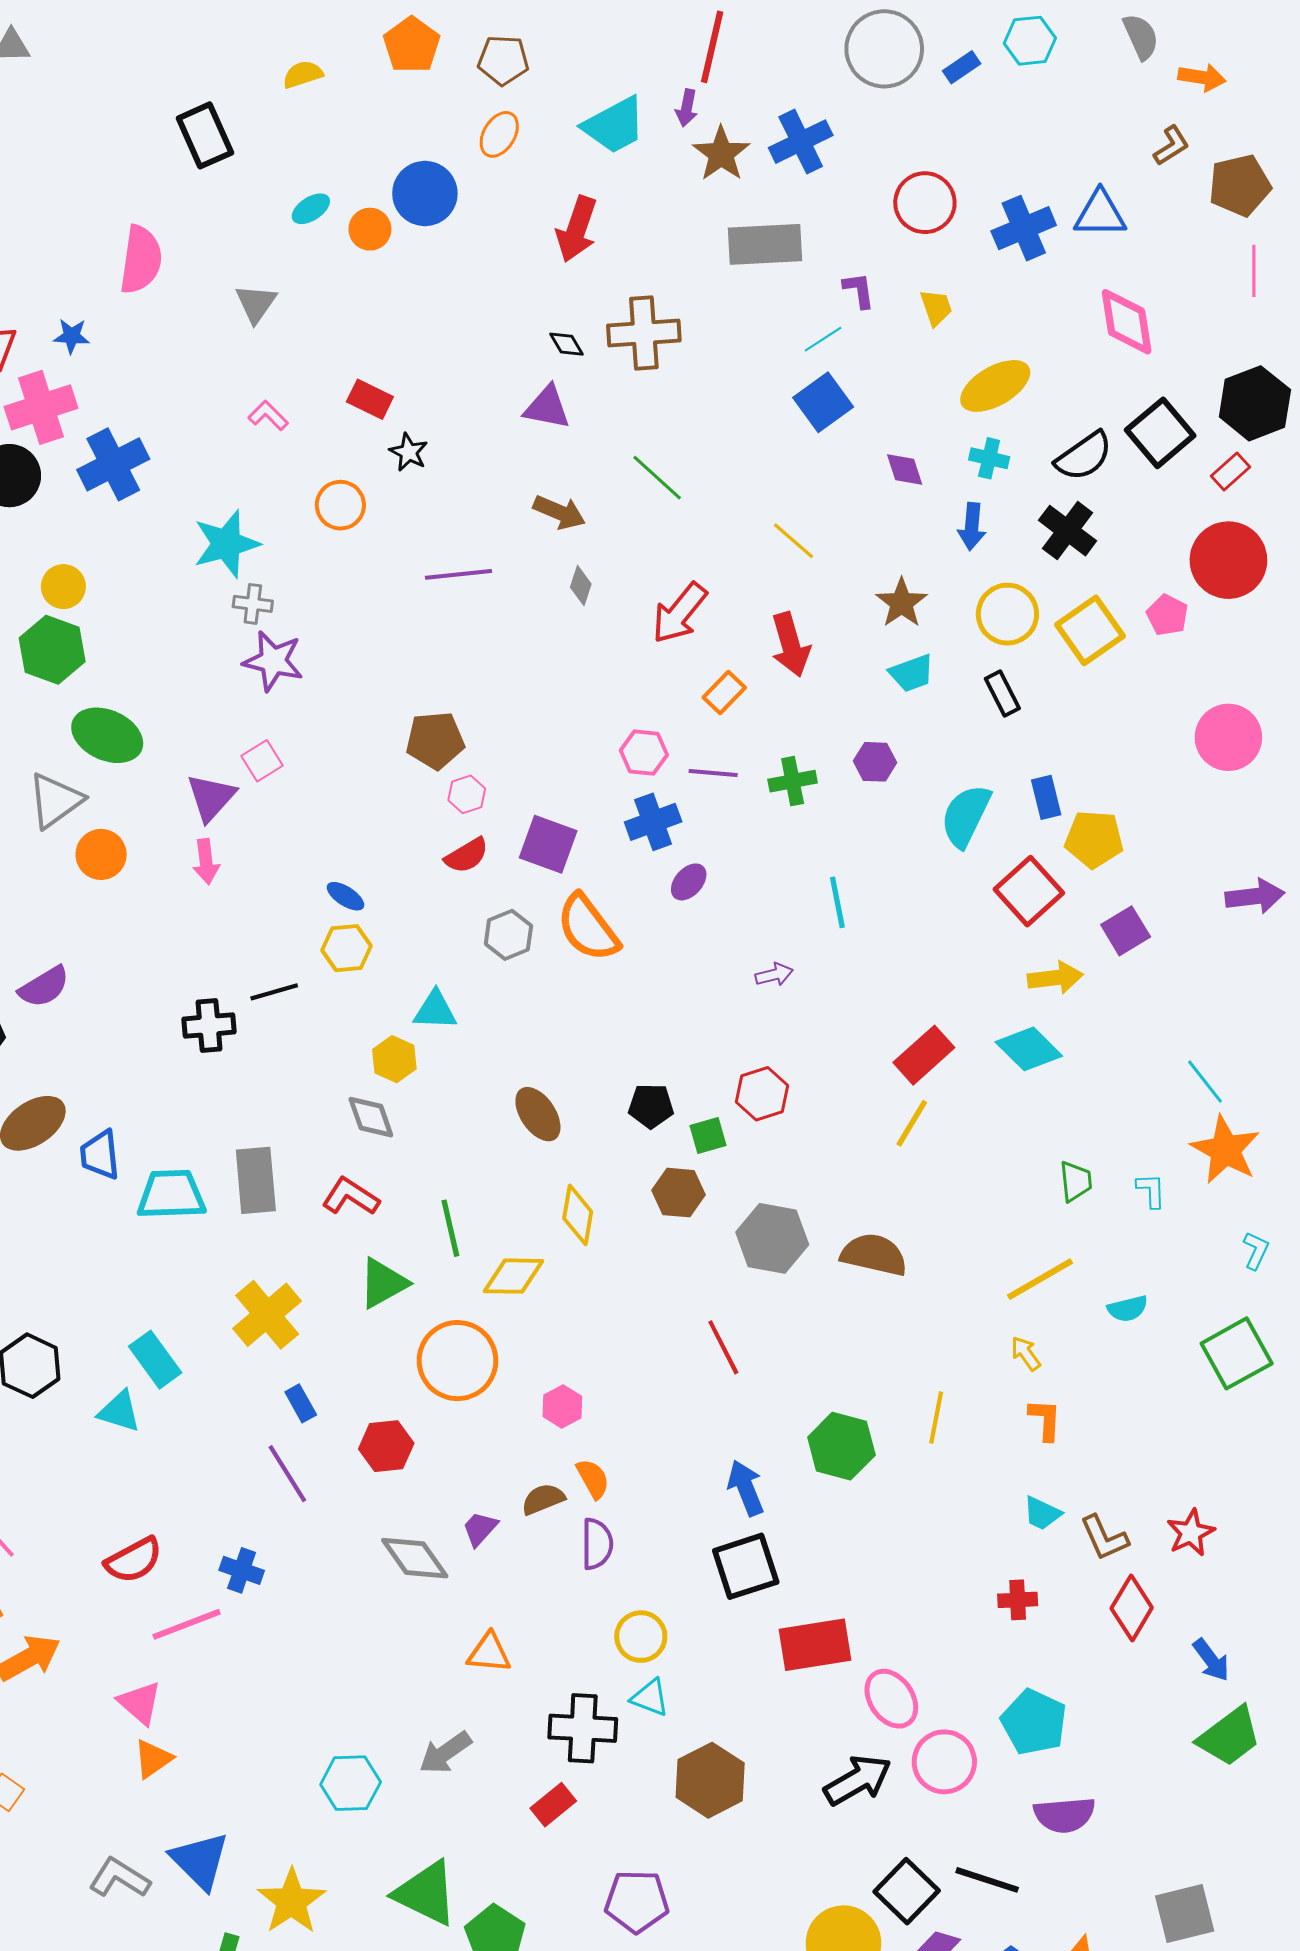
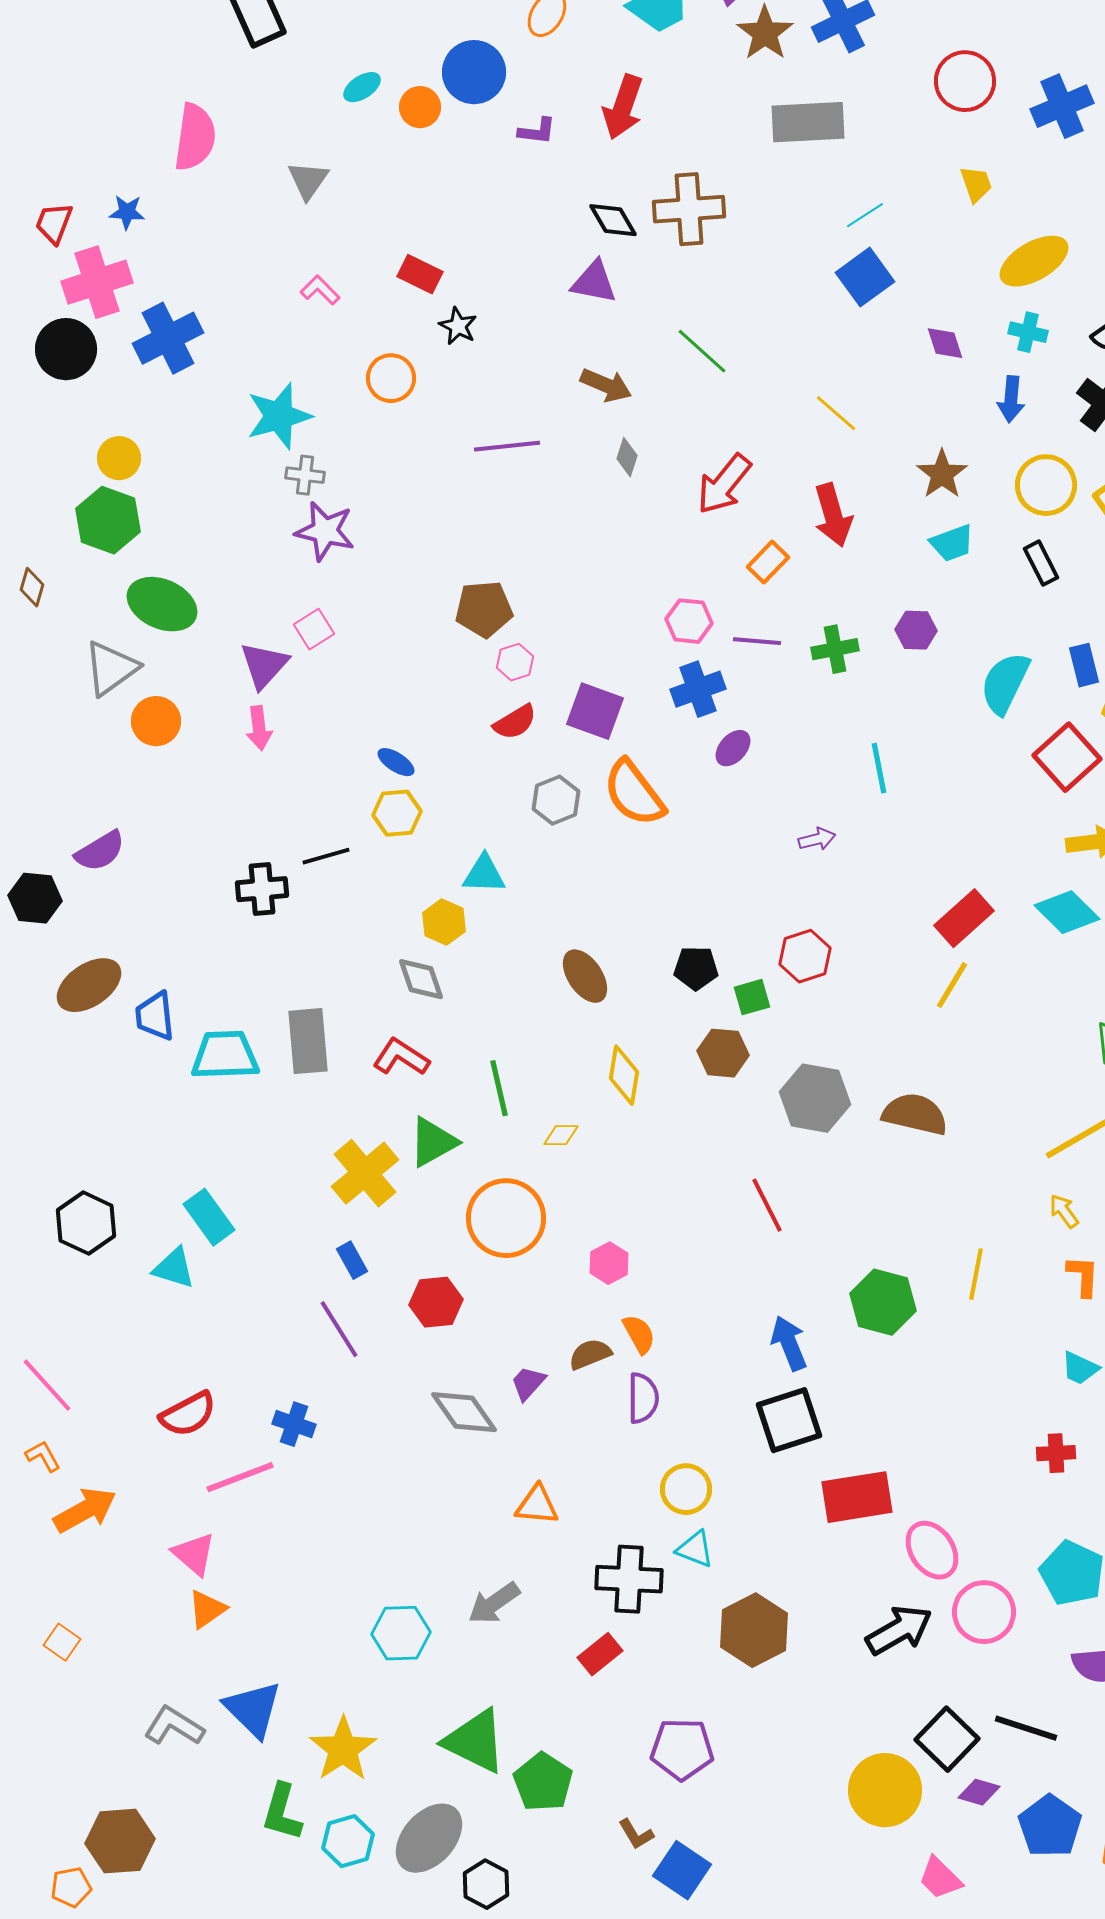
purple L-shape: (859, 290) -> (537, 131), moved, turned 105
black diamond: (566, 344) -> (613, 220), size x1.4
yellow diamond: (514, 1276) -> (561, 1135), size x0.6
yellow cross: (267, 1315) -> (365, 1173), moved

